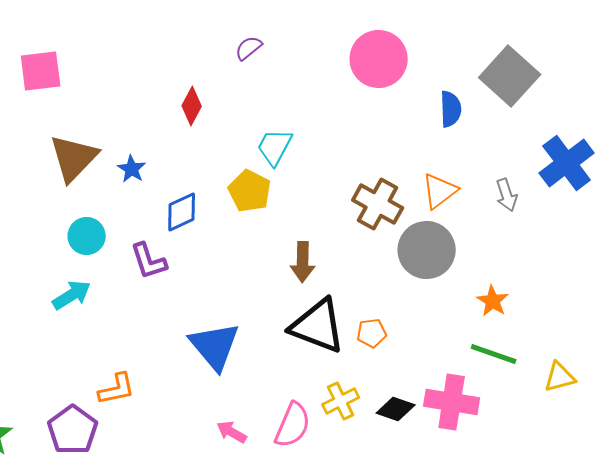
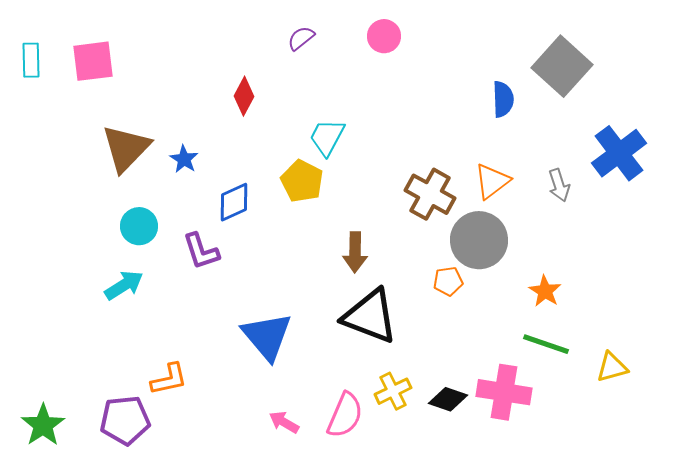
pink circle: (379, 59) -> (384, 36), moved, size x0.6
orange pentagon: (372, 333) -> (448, 281), moved
purple pentagon: (73, 430) -> (125, 420), turned 30

